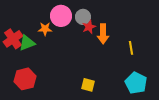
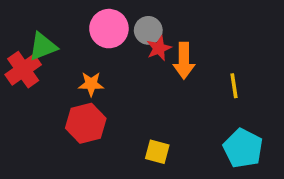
orange star: (45, 29) -> (91, 84), moved
green triangle: (27, 43) -> (43, 46), moved
red hexagon: (25, 79) -> (86, 123), moved

